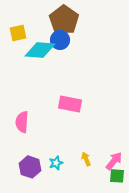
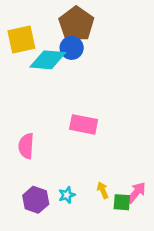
yellow square: (18, 33) -> (21, 39), size x1.4
green square: (117, 176) -> (122, 202), moved

